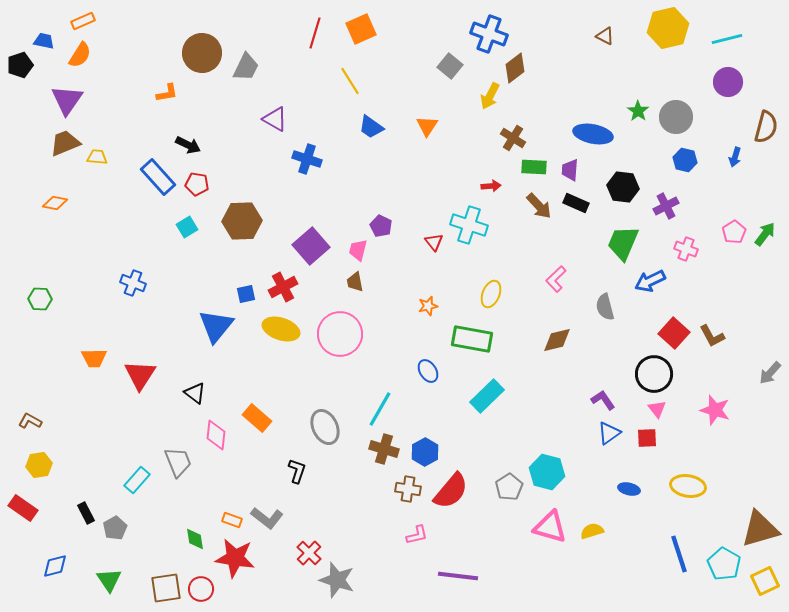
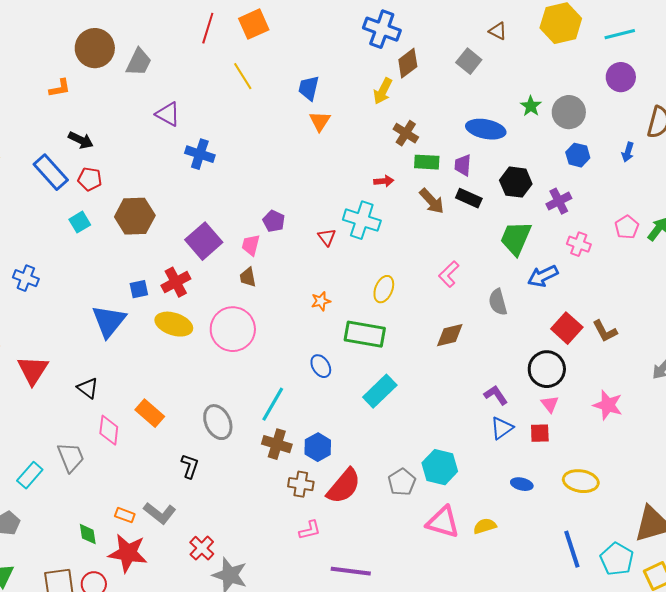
gray square: (450, 66) -> (469, 61), moved
blue trapezoid: (371, 127) -> (309, 88), moved, turned 68

